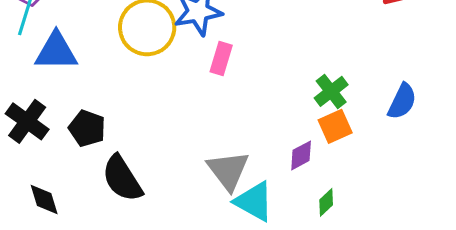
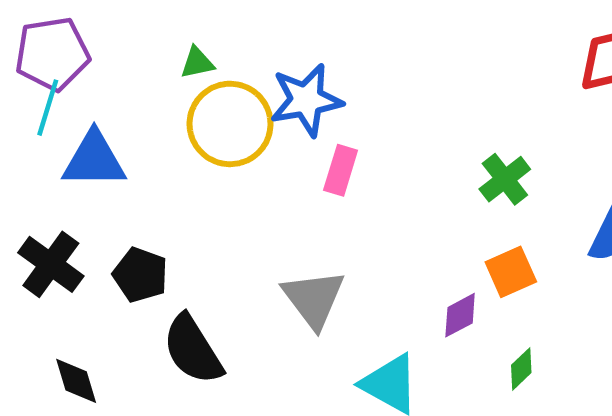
green cross: (331, 91) -> (505, 179), moved
gray triangle: (228, 170) -> (314, 299), moved
green diamond: (326, 202) -> (521, 369), moved

